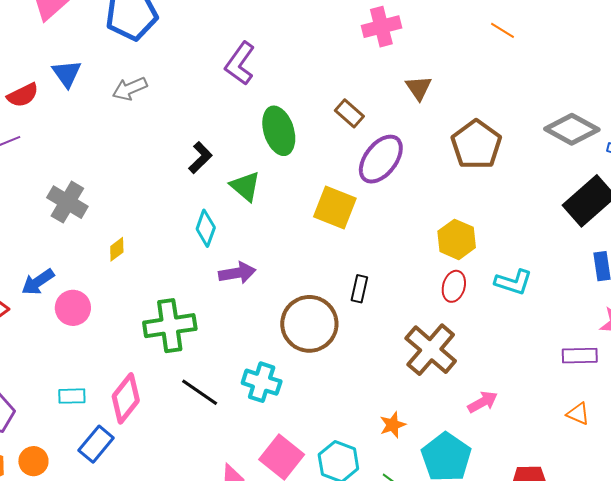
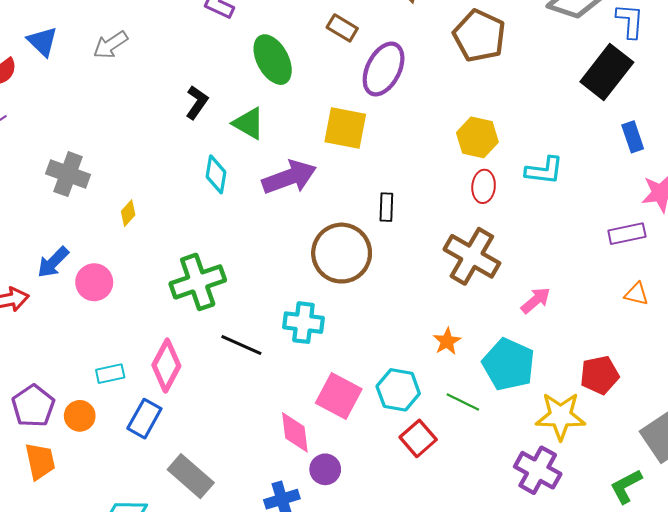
purple arrow: (237, 273) -> (289, 177), moved, size x1.4
orange circle: (33, 461) -> (80, 416), moved

